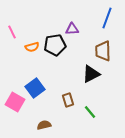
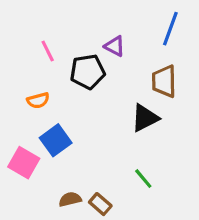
purple triangle: (72, 29) -> (115, 46), turned 32
pink line: (12, 32) -> (48, 51), moved
orange semicircle: (32, 47) -> (38, 100), moved
brown rectangle: (68, 100) -> (100, 204), moved, turned -32

